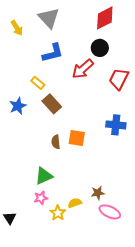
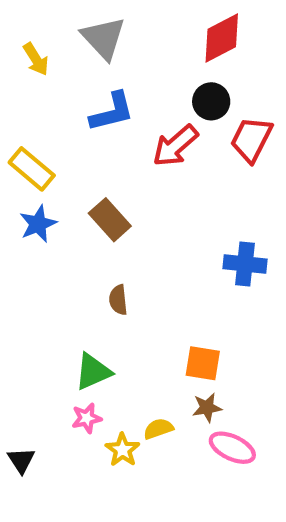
red trapezoid: (119, 79) -> (251, 139), moved
yellow rectangle: (38, 83) -> (32, 169), moved, size x1.5
orange square: (77, 138) -> (203, 363), moved

